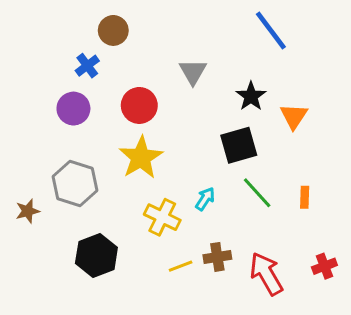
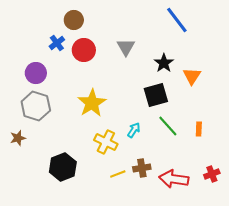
red circle: (139, 105) -> (84, 50), moved
purple circle: (73, 109) -> (36, 73), moved
gray hexagon: (75, 184) -> (36, 106), moved
red arrow: (266, 274) -> (174, 179), turned -52

